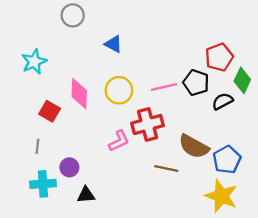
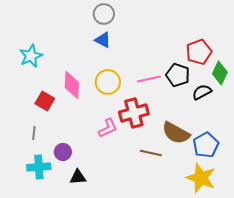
gray circle: (73, 15) -> (104, 14), moved

